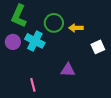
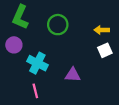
yellow arrow: (76, 28) -> (102, 30), moved
cyan cross: (35, 41) -> (37, 63), moved

